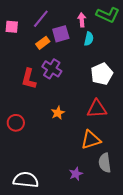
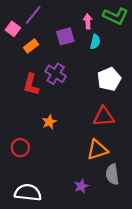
purple line: (41, 19) -> (33, 15), moved
pink square: (12, 27) -> (13, 29), turned 32
orange rectangle: (43, 43) -> (31, 46), moved
orange star: (58, 113) -> (49, 122), moved
red circle: (16, 123) -> (20, 148), moved

